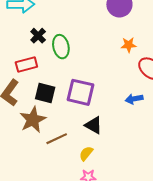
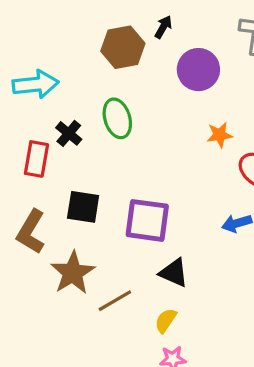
green ellipse: (61, 47) -> (117, 118), moved
red rectangle: (26, 65) -> (36, 159), moved, turned -60
black square: (45, 93) -> (83, 207), moved

